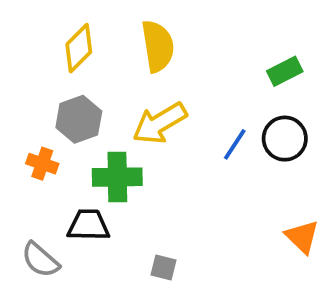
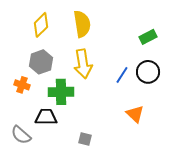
yellow arrow: (160, 123) -> (83, 64), turned -68
orange triangle: (302, 237) -> (135, 114), moved

